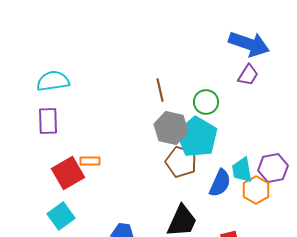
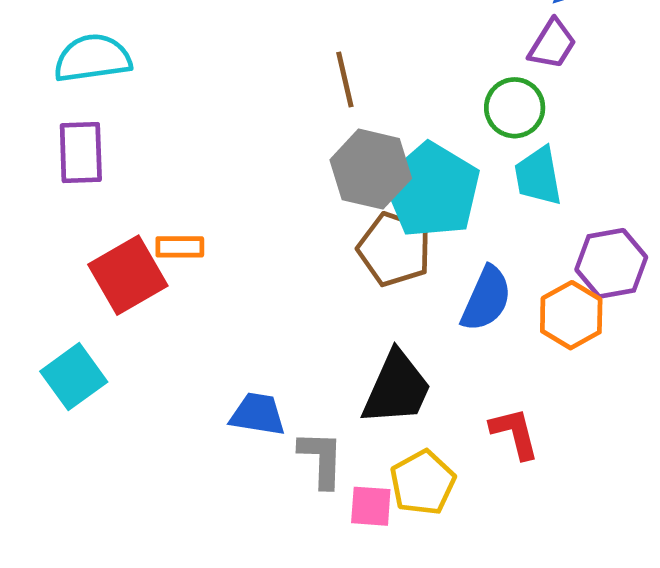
green circle: (206, 102) -> (515, 108), moved
cyan trapezoid: (242, 170) -> (538, 176), moved
cyan square: (61, 216) -> (74, 377), moved

